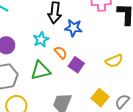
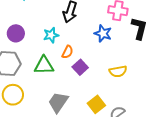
blue star: (73, 28) -> (103, 33), moved
orange semicircle: (61, 53) -> (67, 52), turned 56

